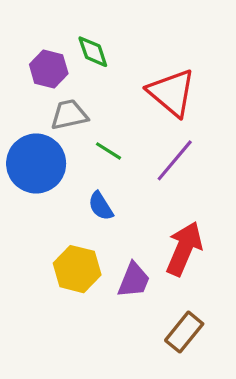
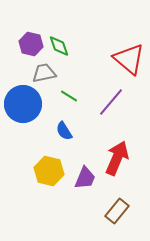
green diamond: (93, 52) -> (59, 46), moved
red triangle: (172, 93) -> (129, 59), moved

